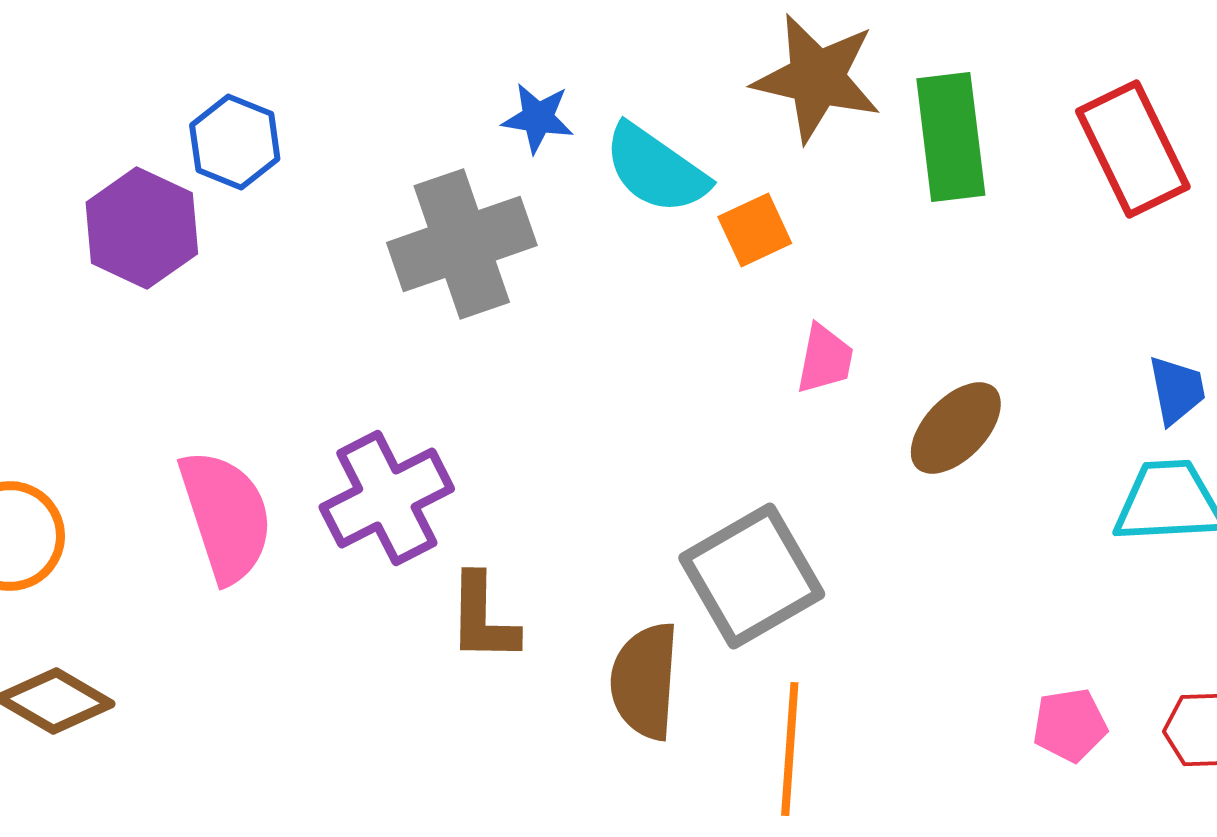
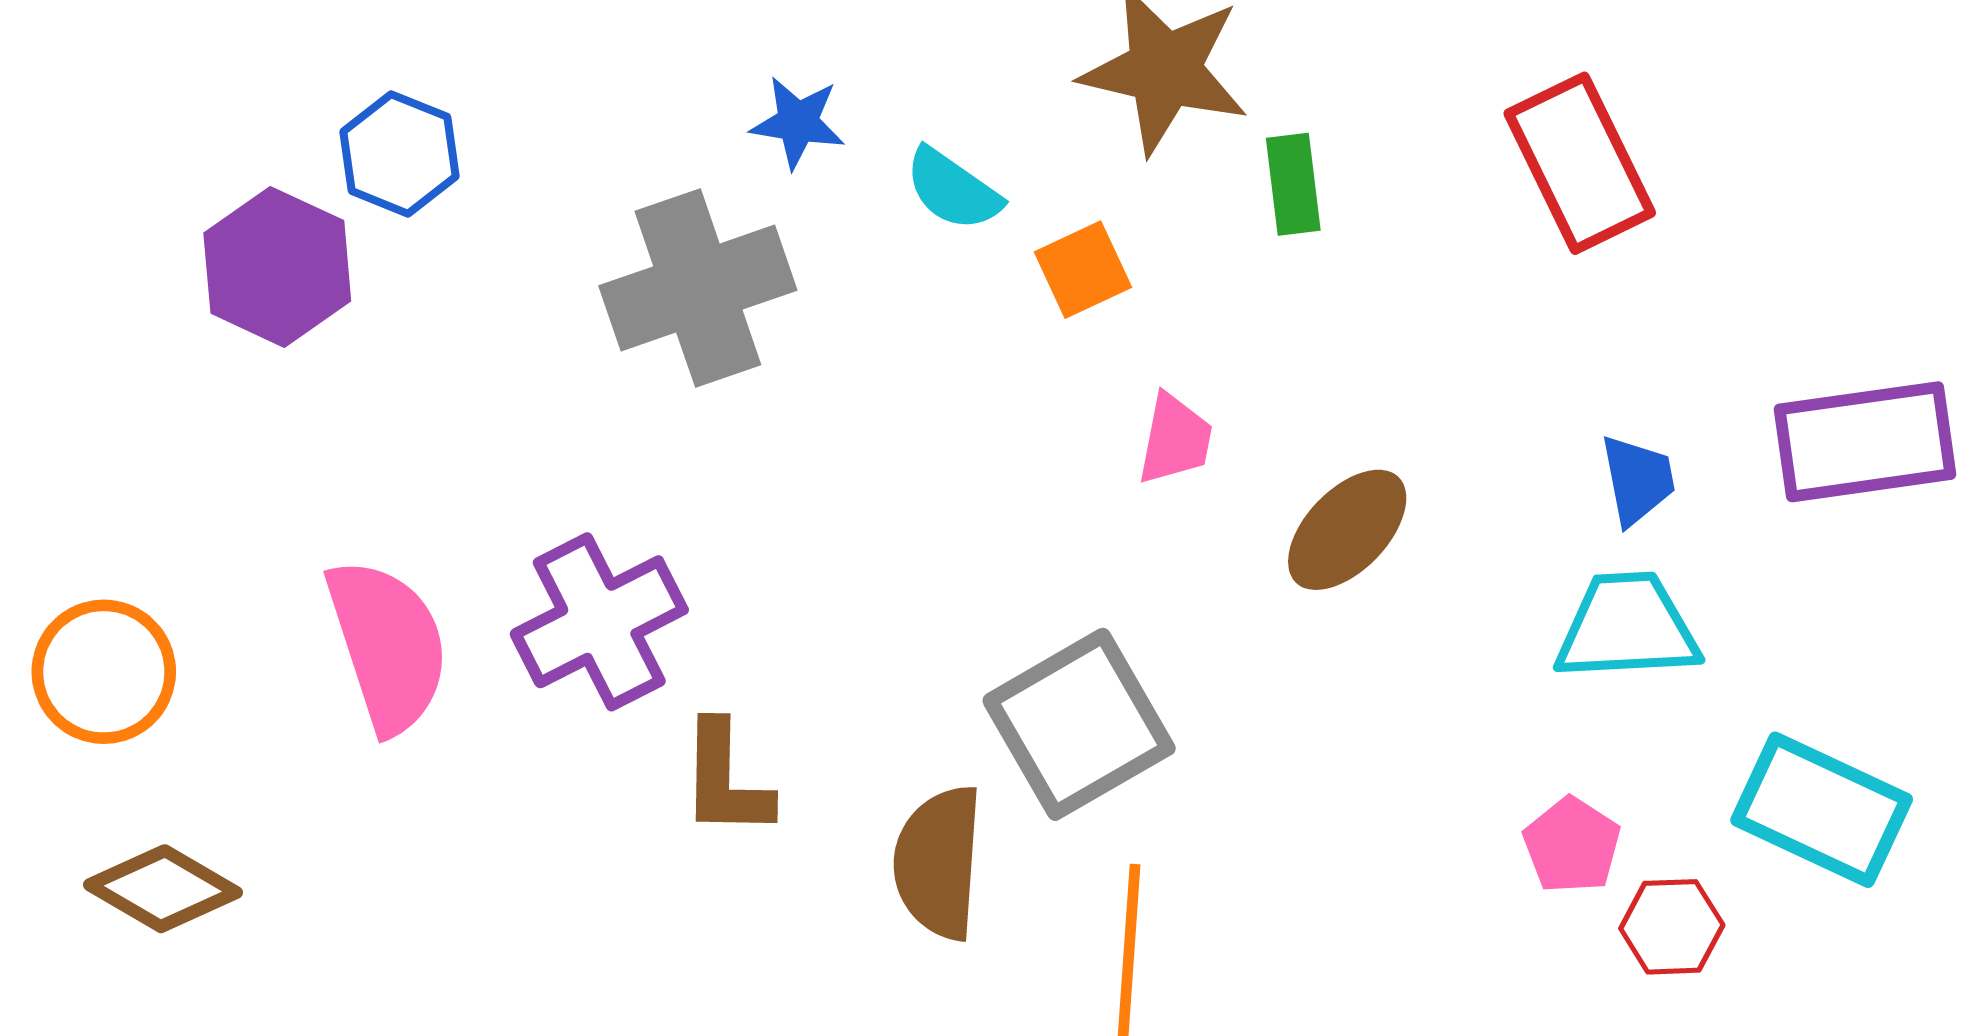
green rectangle: (951, 137) -> (1293, 184), moved, size x0.6
cyan semicircle: (656, 169) -> (953, 189), size x0.7
pink pentagon: (1070, 725) -> (1572, 845), moved, turned -30

